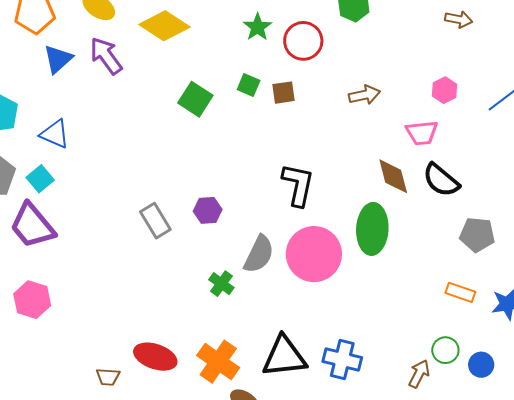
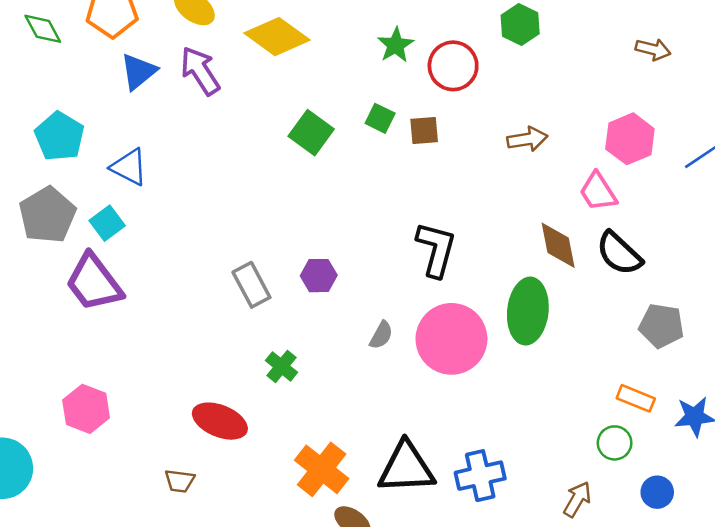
pink hexagon: (445, 90) -> (630, 139), size x1.5
pink trapezoid: (422, 133) -> (598, 192), turned 60
gray semicircle: (259, 254) -> (381, 335), size x0.6
green cross: (221, 284) -> (281, 366), moved
pink hexagon: (32, 300) -> (86, 409), moved
green circle: (445, 350) -> (615, 443), moved
red ellipse: (155, 357) -> (220, 421), moved
blue cross: (342, 360) -> (480, 476), turned -30

